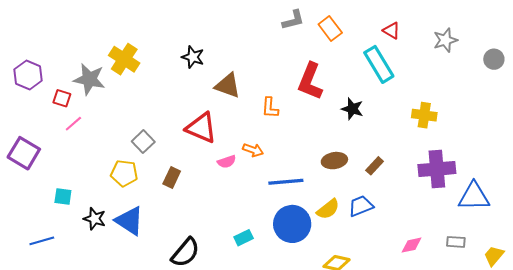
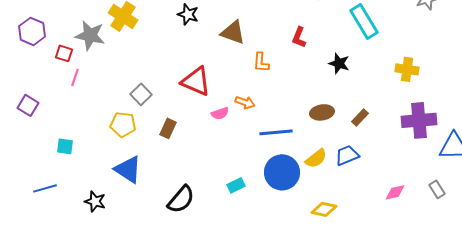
red L-shape: (310, 81) -> (299, 37), size x0.6
brown triangle: (228, 86) -> (233, 32), moved
pink line: (73, 124) -> (75, 77), turned -30
purple square: (24, 153) -> (28, 105), size x0.7
black star: (95, 219) -> (95, 201), moved
gray rectangle: (456, 242) -> (437, 189), turned 54

